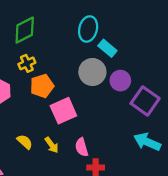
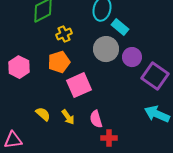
yellow cross: (27, 63) -> (64, 34), moved

